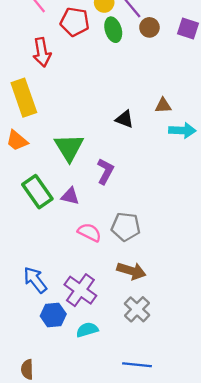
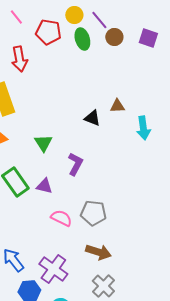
brown triangle: (163, 106) -> (117, 106), moved
cyan arrow: (182, 130) -> (143, 128), turned 80
green triangle: (69, 147) -> (43, 143), size x0.7

